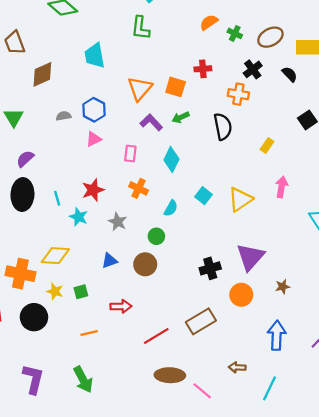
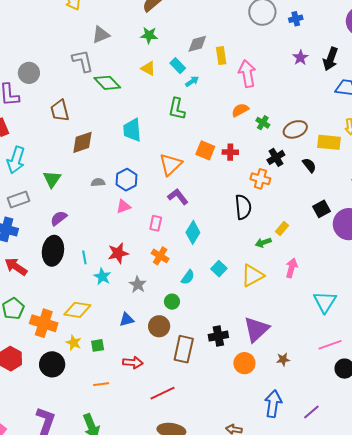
orange square: (176, 87) -> (205, 150), moved
green arrow: (181, 117) -> (263, 243), moved
brown rectangle: (201, 321) -> (184, 349), moved, turned -52

